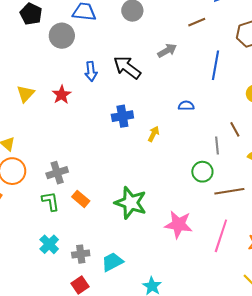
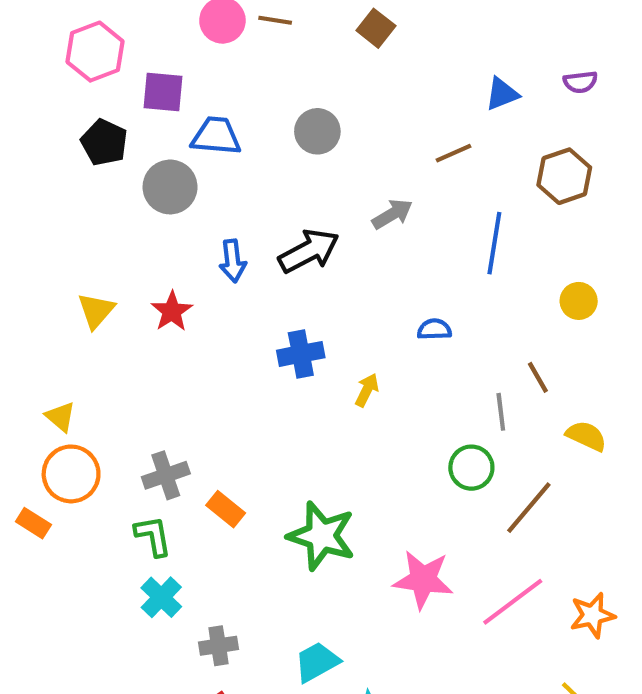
black arrow: (127, 67) -> (309, 251), turned 116
brown line: (229, 191) -> (529, 508), turned -40
orange rectangle: (81, 199) -> (226, 509), moved
pink line: (221, 236) -> (513, 602), turned 36
cyan cross: (49, 244) -> (161, 597), moved
cyan trapezoid: (112, 262) -> (317, 662), moved

